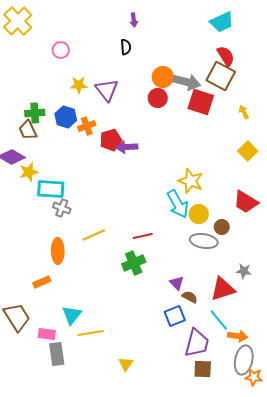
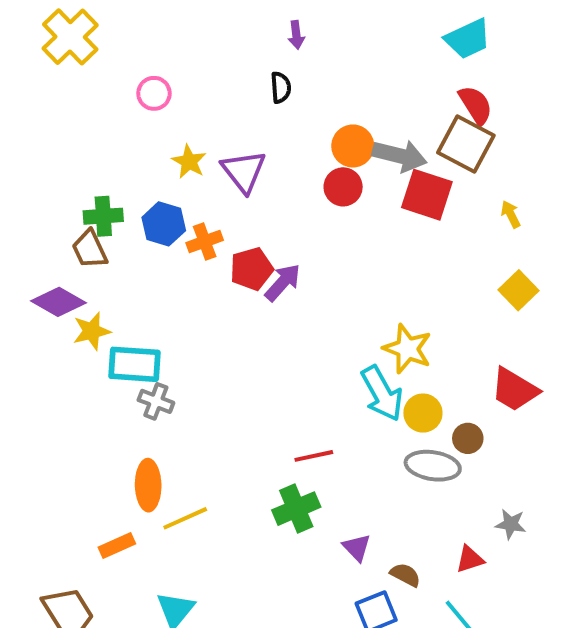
yellow star: (79, 85) -> (189, 162), turned 30
purple arrow: (127, 147) -> (283, 282), turned 135
yellow line: (94, 235) -> (185, 518), moved
purple triangle: (177, 283) -> (357, 548), moved
red triangle: (223, 289) -> (470, 559), size x0.6

